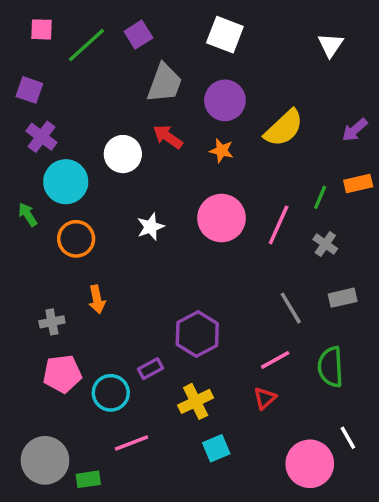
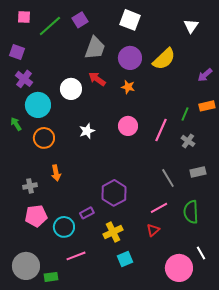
yellow semicircle: (284, 128) -> (164, 59), moved
pink circle: (221, 218) -> (128, 126), size x0.7

